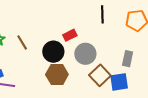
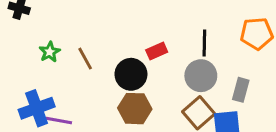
black line: (102, 14) -> (204, 43), moved
gray circle: (85, 54) -> (201, 76), moved

